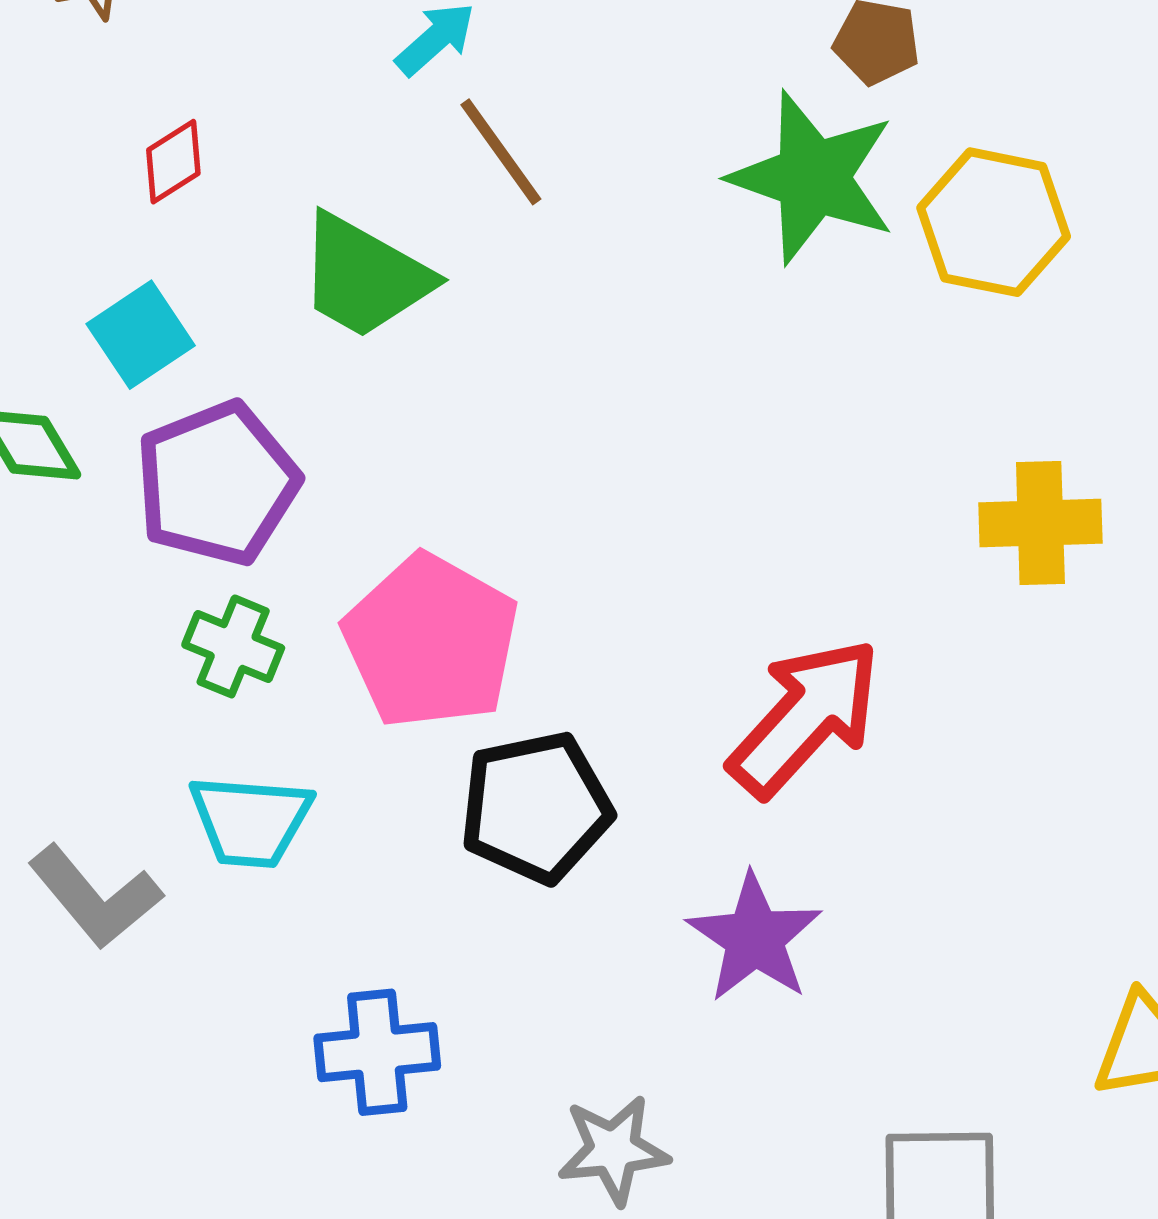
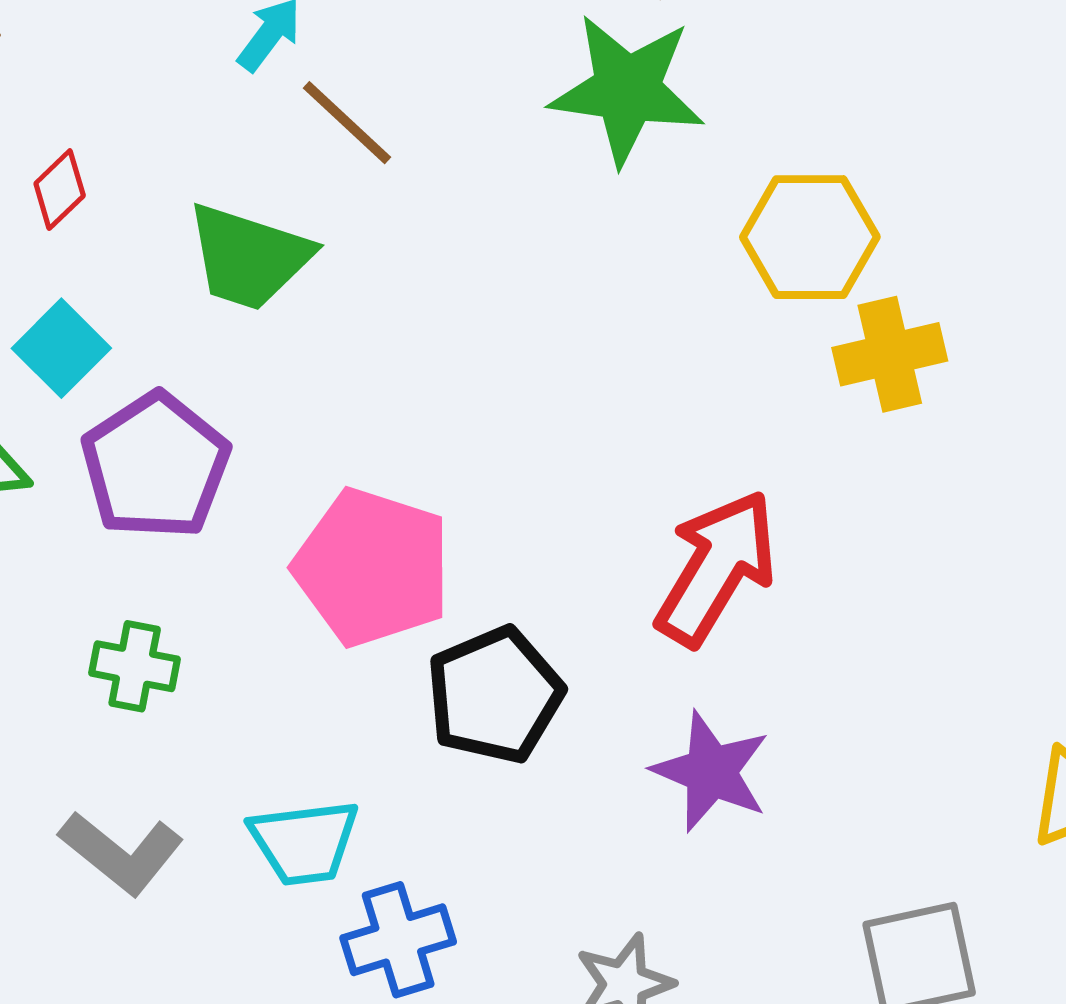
yellow hexagon: (994, 222) -> (810, 237), moved
green cross: (233, 646) -> (135, 666), moved
cyan trapezoid: (250, 821) -> (304, 842), moved

